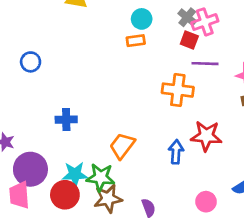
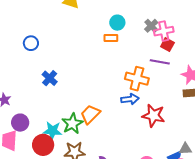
red square: (189, 40) -> (167, 45), moved
blue cross: (66, 120) -> (50, 78), moved, turned 35
blue arrow: (176, 152) -> (130, 99), moved, turned 72
purple circle: (30, 169) -> (20, 123), size x0.7
green star: (100, 177) -> (72, 124), moved, turned 30

